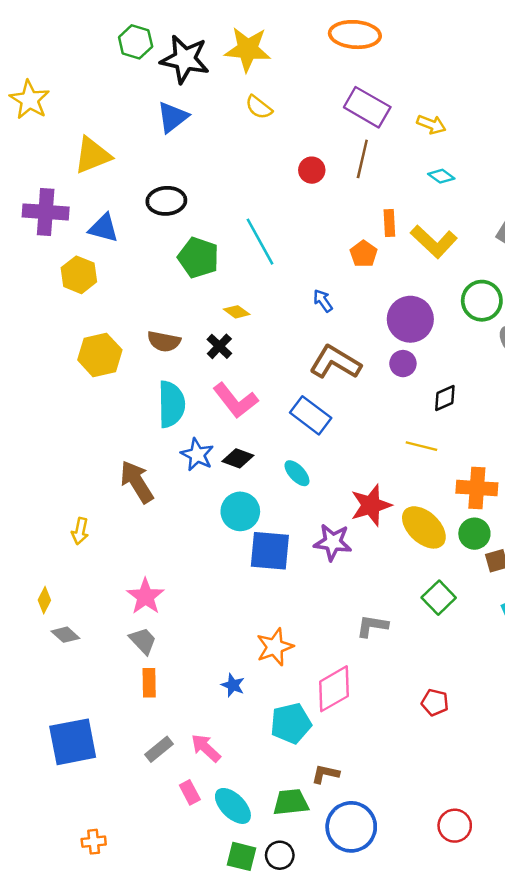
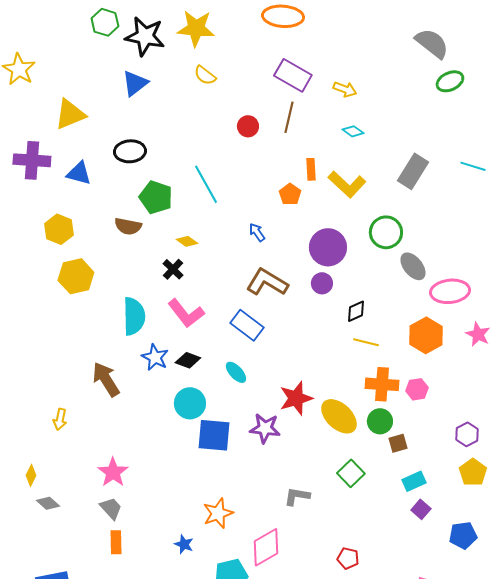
yellow hexagon: (79, 275) -> (59, 229), moved
brown semicircle: (164, 341) -> (128, 226), moved
yellow line: (421, 446) -> (366, 342), moved

